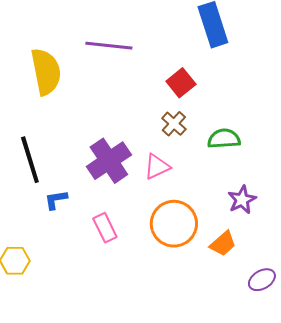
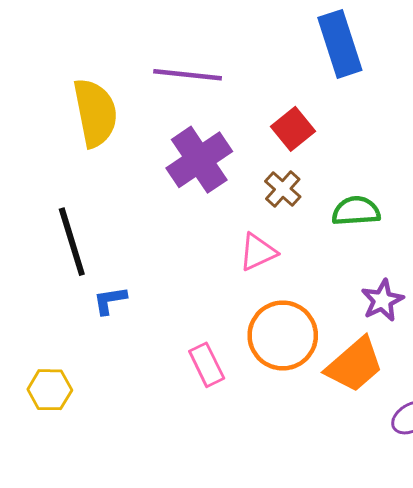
purple cross: (109, 161) -> (199, 160), moved
pink rectangle: (105, 228) -> (207, 365), moved
orange trapezoid: (223, 244) -> (355, 365), size x1.5

